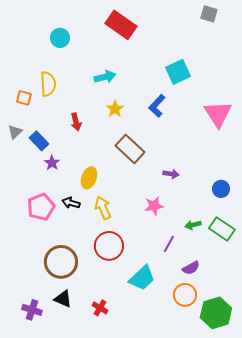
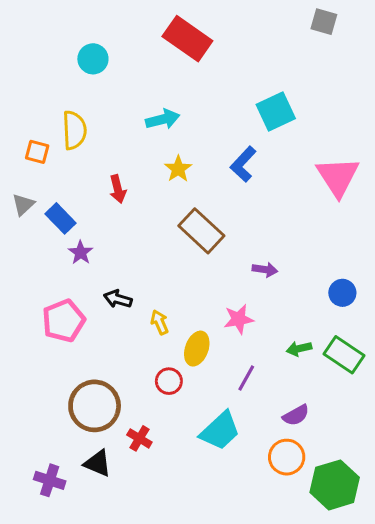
yellow ellipse: (89, 178) -> (197, 349), moved
black arrow: (71, 203) -> (118, 299), moved
yellow arrow: (103, 208) -> (160, 322), size x0.7
purple line: (169, 244) -> (246, 378), moved
red circle: (109, 246) -> (169, 381), size x0.6
red cross: (100, 308) -> (139, 438), moved

